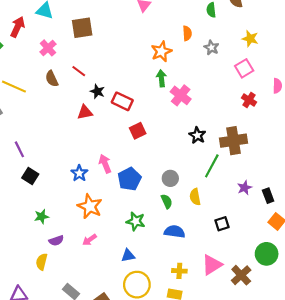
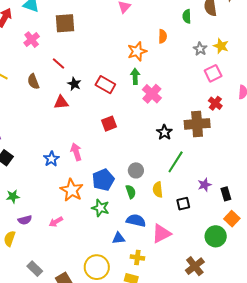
gray star: (211, 48) -> (200, 49), moved
brown semicircle: (52, 79) -> (33, 82), moved
red rectangle: (122, 101) -> (105, 85), moved
brown cross: (233, 141) -> (197, 124), moved
blue pentagon: (129, 179) -> (103, 180), moved
orange star: (90, 206) -> (72, 190), moved
black square: (222, 224) -> (183, 204), moved
green circle: (267, 254) -> (216, 236), moved
blue triangle: (128, 256) -> (119, 238), moved
pink triangle: (212, 265) -> (161, 234), moved

